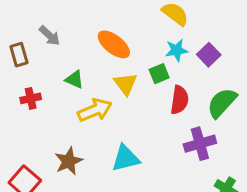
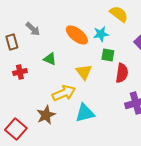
cyan star: (177, 50) -> (101, 34), moved
green square: (159, 74) -> (108, 55), turned 32
yellow triangle: (126, 84) -> (84, 72), moved
yellow arrow: (95, 110) -> (64, 93), moved

